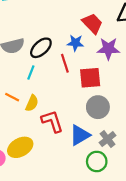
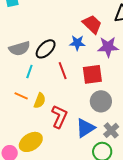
red line: (65, 63) -> (63, 71), moved
cyan line: (31, 73) -> (29, 72), moved
red L-shape: (52, 121) -> (59, 117), turned 45

